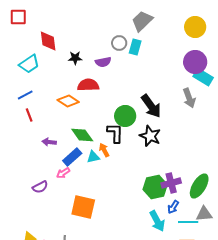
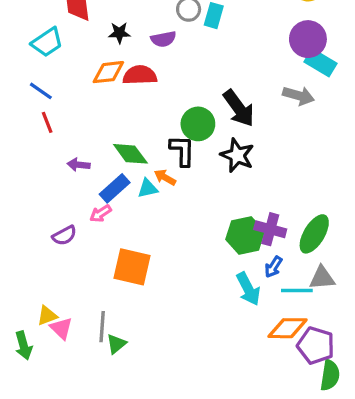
blue line: (25, 95) -> (41, 91), turned 63
gray arrow: (189, 98) -> (299, 96), turned -54
orange diamond: (68, 101) -> (108, 72), moved, turned -40
orange arrow: (104, 150) -> (165, 177), turned -32
purple cross: (171, 183) -> (270, 229), turned 30

